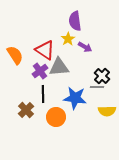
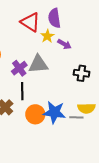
red triangle: (45, 50) -> (30, 22), moved
black cross: (102, 76) -> (81, 73), turned -35
gray line: (97, 87) -> (76, 117), moved
blue star: (75, 98) -> (54, 112), moved

